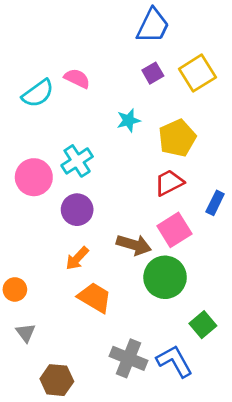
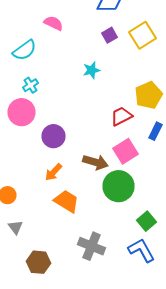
pink semicircle: (77, 78) -> (54, 23), moved
yellow pentagon: (177, 138) -> (148, 95), moved
cyan cross: (77, 161) -> (30, 85), moved, size x0.7
blue L-shape: (174, 361) -> (142, 250), moved

